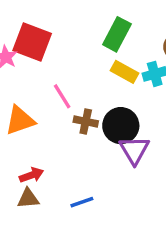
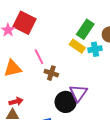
green rectangle: (117, 34) -> (85, 29), moved
black circle: (121, 126) -> (66, 102), moved

